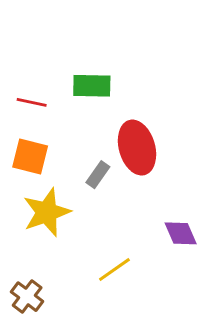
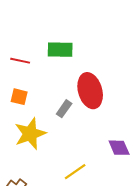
orange square: (30, 157) -> (19, 97), size x0.7

